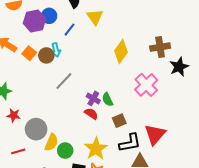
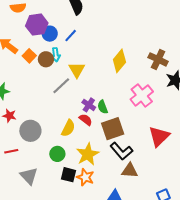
blue circle: (49, 16) -> (50, 34), moved
yellow triangle: (95, 17) -> (77, 70), moved
brown cross: (160, 47) -> (158, 59), turned 30
brown square: (119, 121) -> (113, 129), size x1.6
red triangle: (155, 134) -> (159, 136), moved
yellow semicircle: (51, 142) -> (68, 128), moved
black L-shape: (130, 143) -> (121, 151), turned 55

